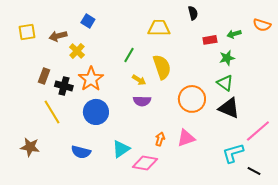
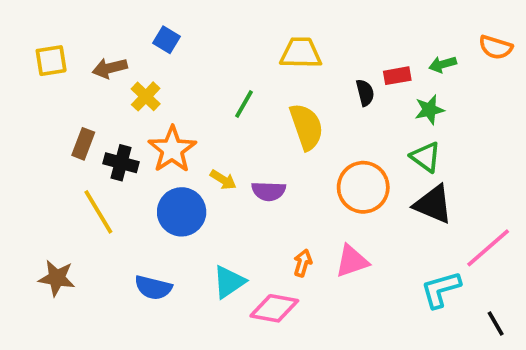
black semicircle: (193, 13) -> (365, 93), moved
yellow arrow: (139, 80) -> (223, 180), moved
black line: (254, 171) -> (496, 323), moved, turned 32

